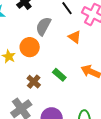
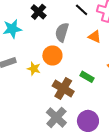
brown cross: (34, 82) -> (63, 89), size x1.5

